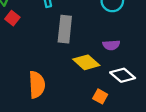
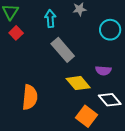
gray rectangle: (65, 29) -> (63, 50), turned -55
orange square: (100, 96) -> (86, 116), size x1.5

